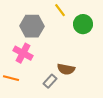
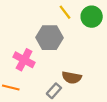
green circle: (83, 24) -> (92, 17), moved
gray hexagon: (32, 26) -> (50, 38), moved

